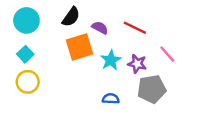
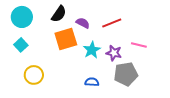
red line: (135, 28) -> (112, 23), turned -48
pink line: (167, 54) -> (139, 45), turned -35
yellow circle: (28, 82) -> (34, 75), moved

